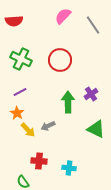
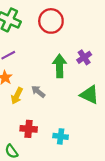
gray arrow: (48, 126) -> (38, 92), turned 64
yellow arrow: (28, 130) -> (17, 96), turned 70

